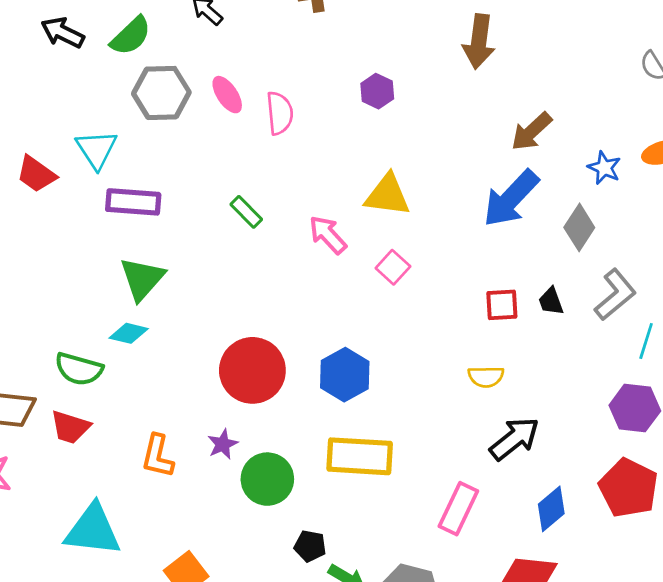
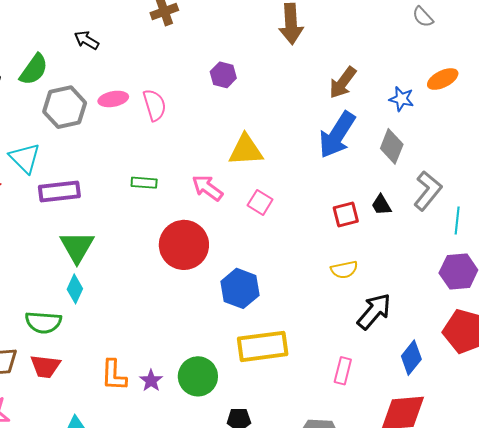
pink ellipse: (227, 95) -> (113, 99), turned -56
green rectangle: (246, 212) -> (144, 183), turned -30
cyan diamond: (129, 333) -> (75, 289), turned -68
red circle: (252, 370) -> (184, 245), moved
purple star: (223, 444) -> (151, 381), moved
pink rectangle: (458, 509) -> (343, 371), size x0.7

